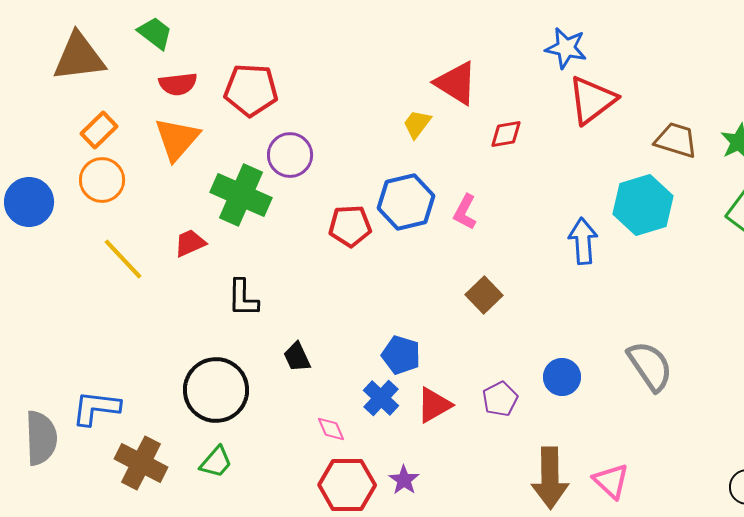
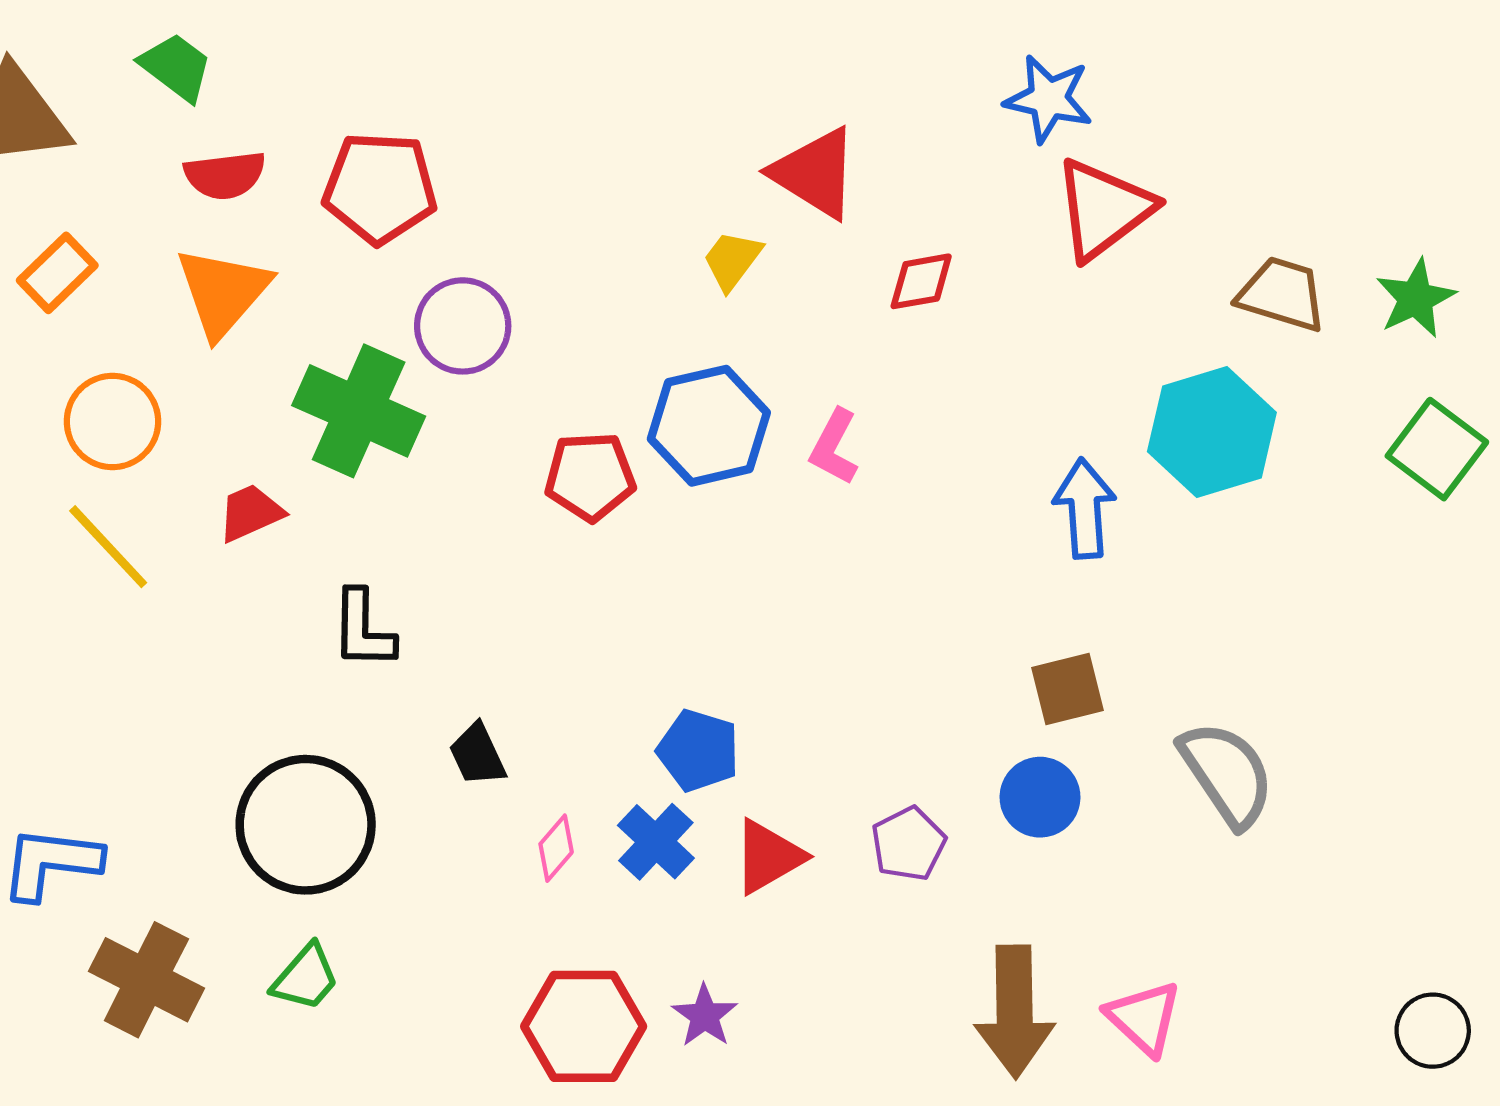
orange circle: (102, 180) -> (112, 421), moved
brown square: (484, 295) -> (1068, 689), moved, turned 30
pink diamond: (331, 429) -> (556, 848), moved, turned 64

